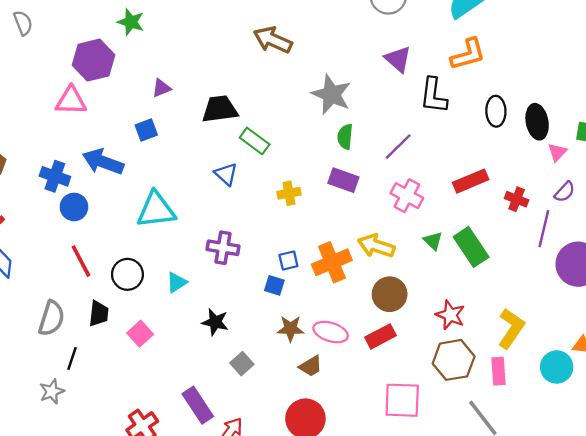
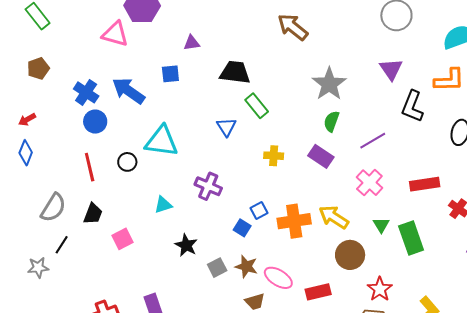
blue square: (288, 261) -> (259, 211), turned -30
black circle: (127, 274) -> (127, 162), moved, size x0.7
brown circle: (390, 294) -> (350, 255), moved
gray square: (242, 364) -> (217, 268), moved

